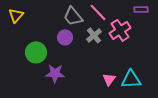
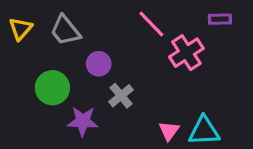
gray trapezoid: (73, 16) -> (65, 30), moved
gray cross: (94, 35) -> (121, 96), moved

